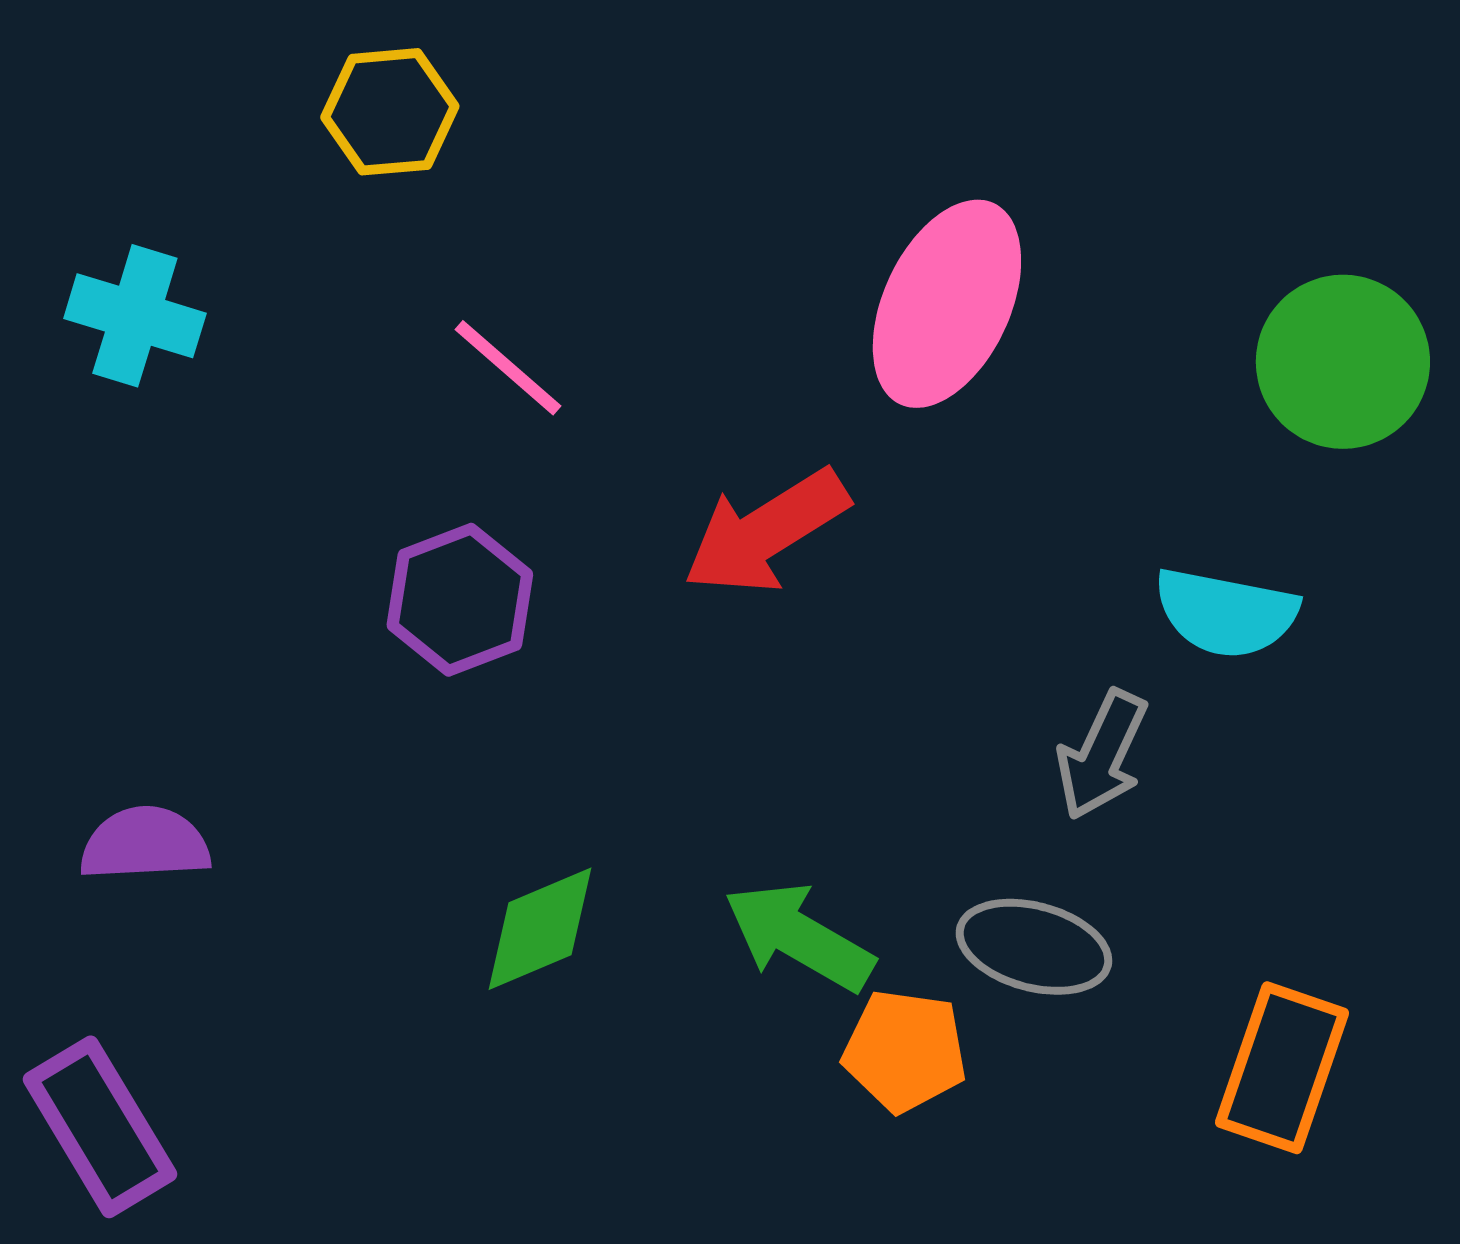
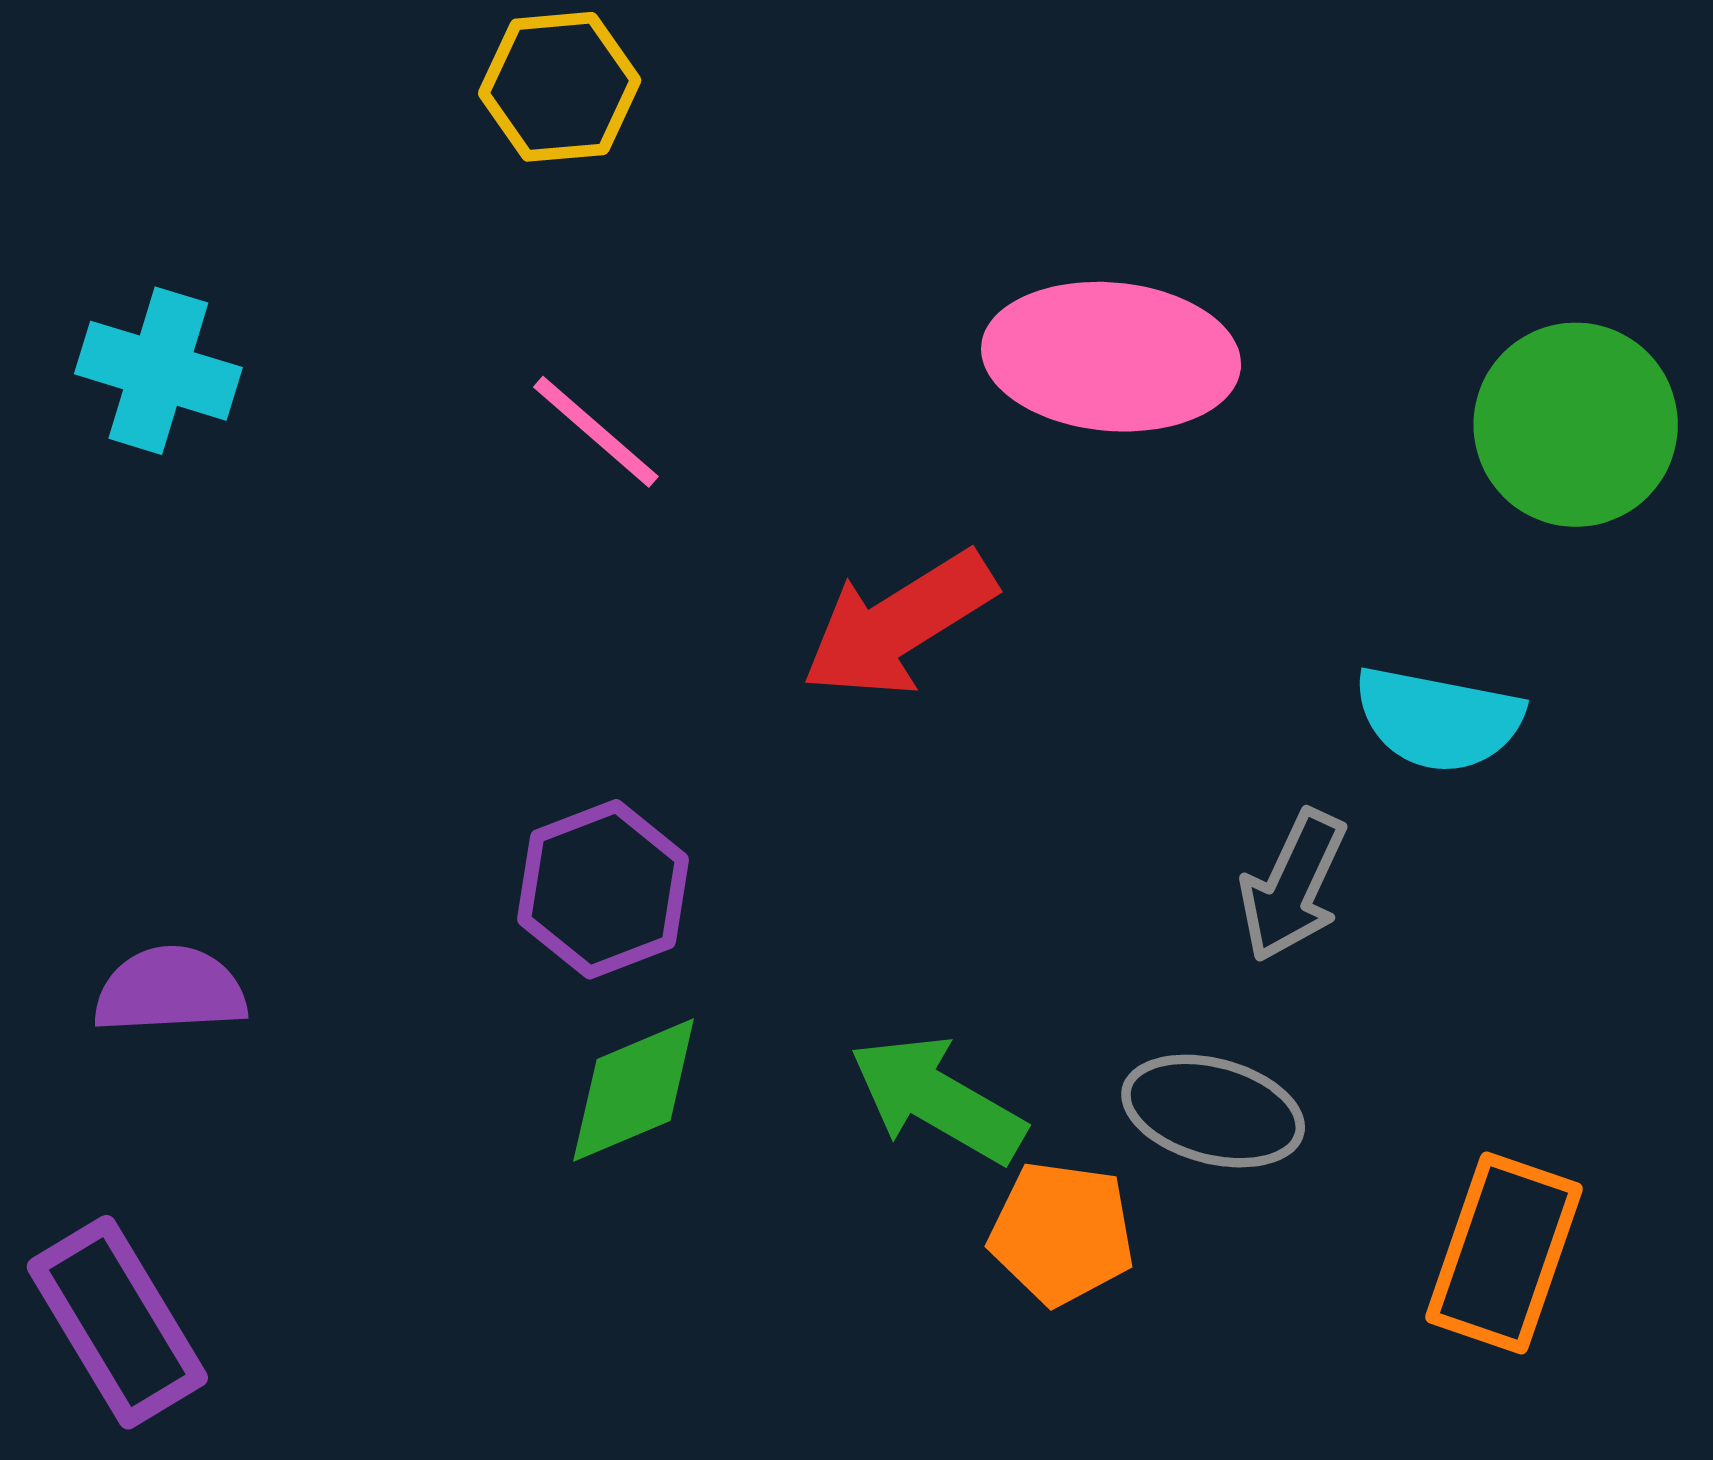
yellow hexagon: (390, 112) -> (560, 87), moved
pink ellipse: (947, 304) -> (1111, 357), turned 70
purple hexagon: (460, 600) -> (603, 889), moved

